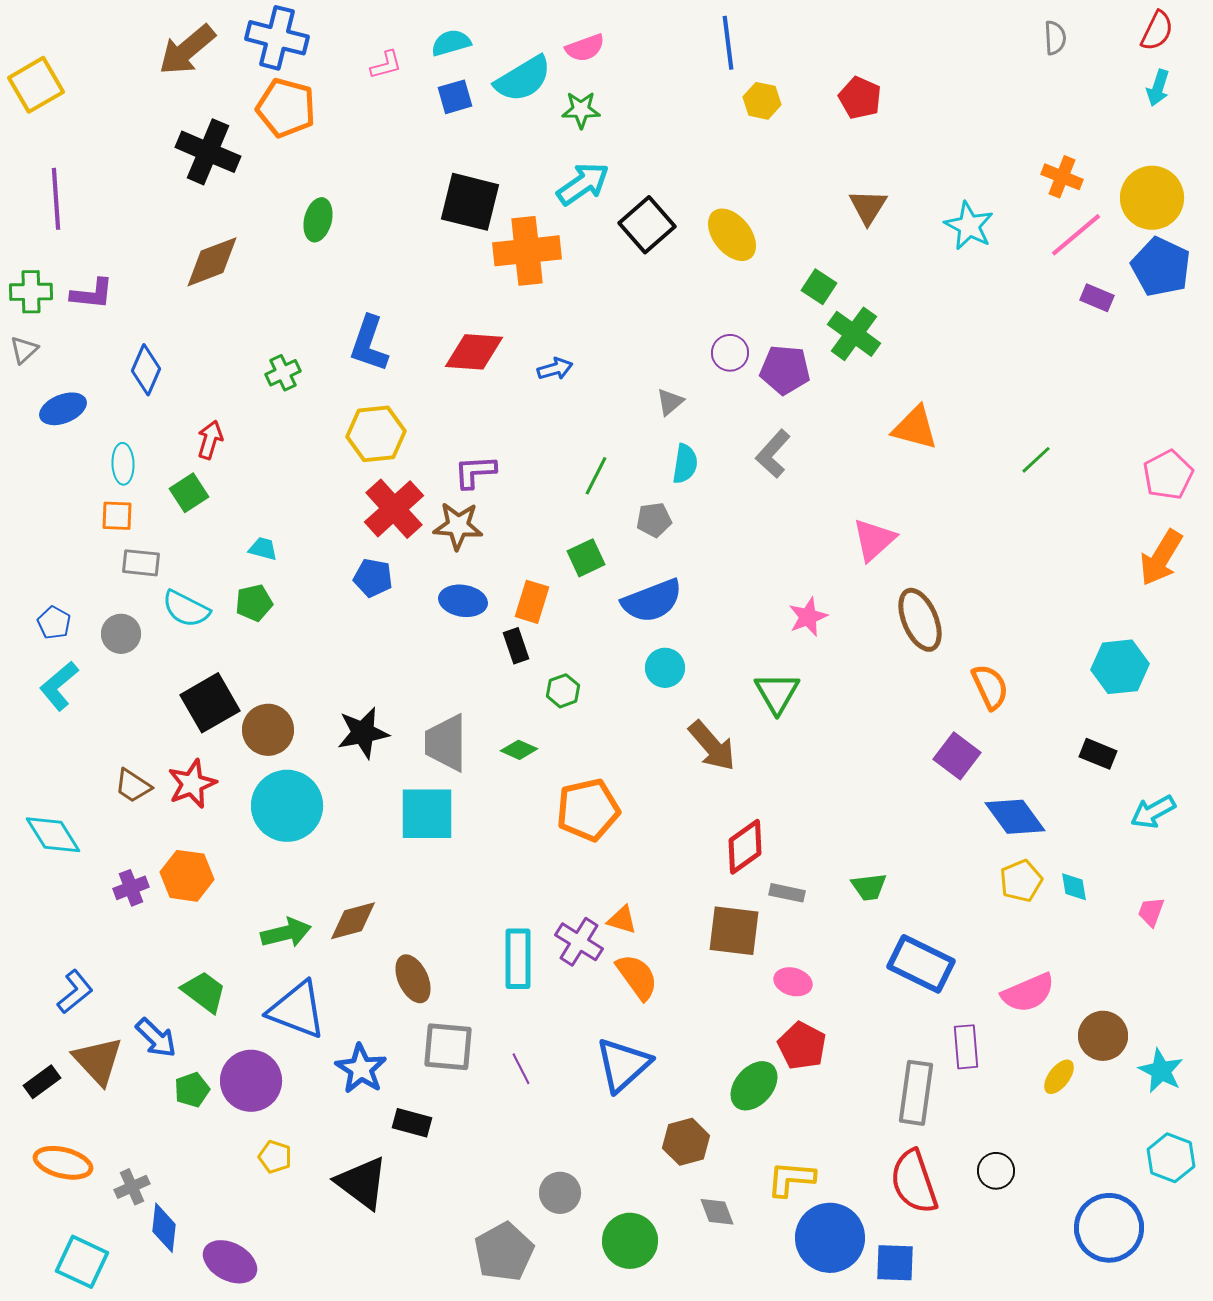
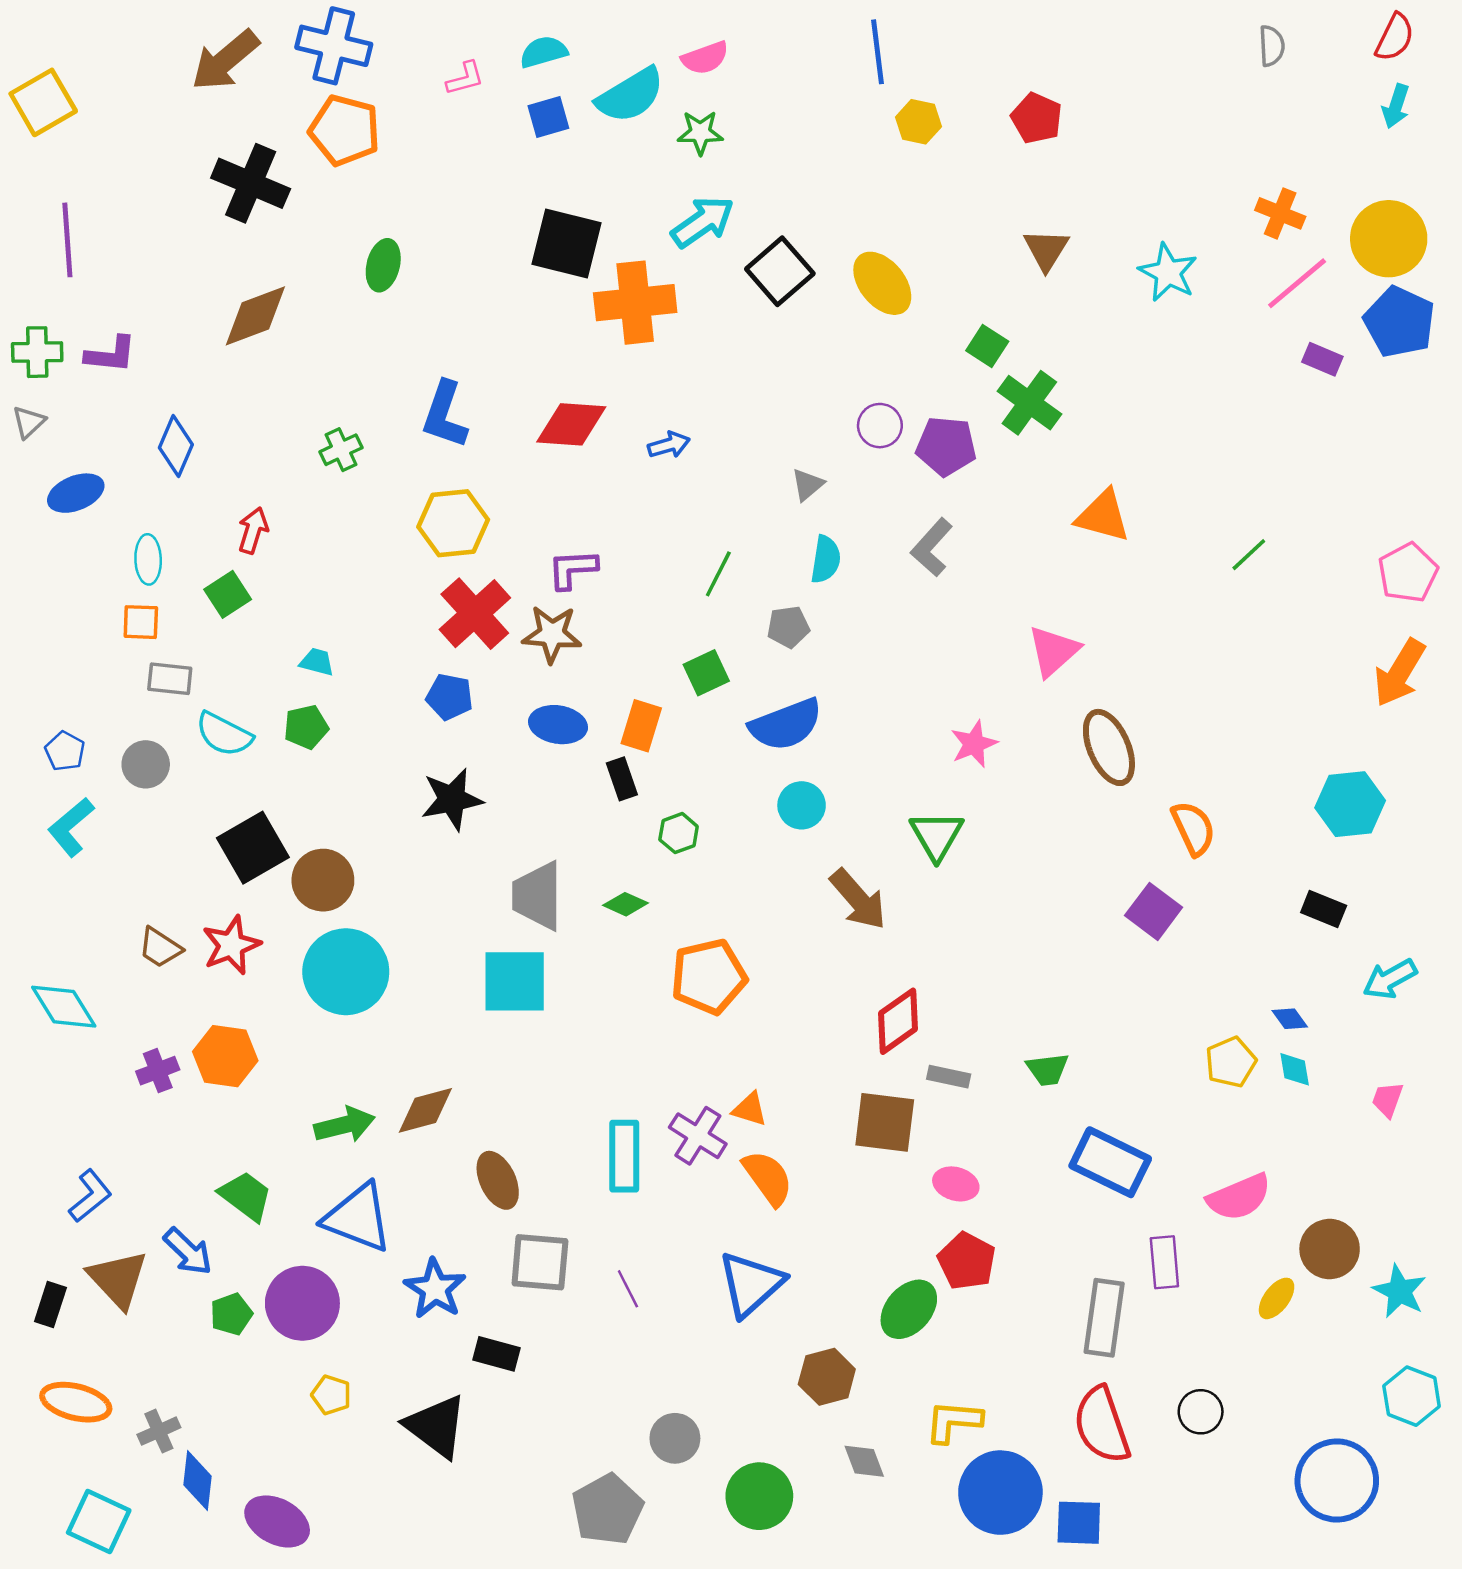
black star: (363, 733) -> (452, 799), moved
blue diamond: (1015, 817) -> (1290, 1019), moved, size x0.5
black rectangle: (42, 1082) -> (50, 1304), turned -36

